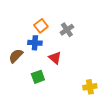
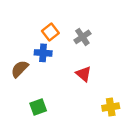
red triangle: (55, 58) -> (84, 74), moved
green square: (38, 77) -> (38, 107), moved

